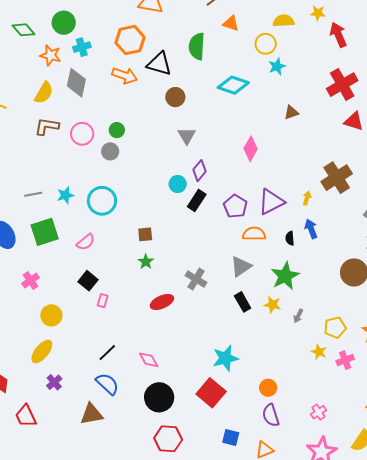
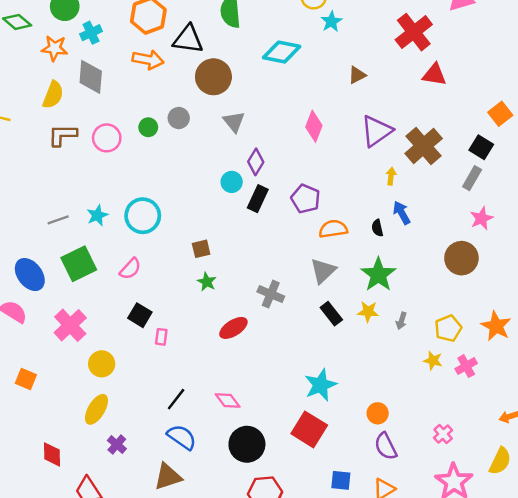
brown circle: (175, 97) -> (213, 77), size x1.5
gray circle: (110, 151) -> (179, 118), moved
purple triangle: (271, 202) -> (377, 131), moved
pink cross: (31, 281) -> (70, 325), size x1.5

